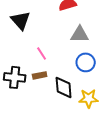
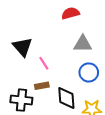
black triangle: (21, 20) -> (22, 47), moved
black cross: (15, 77) -> (21, 100), moved

